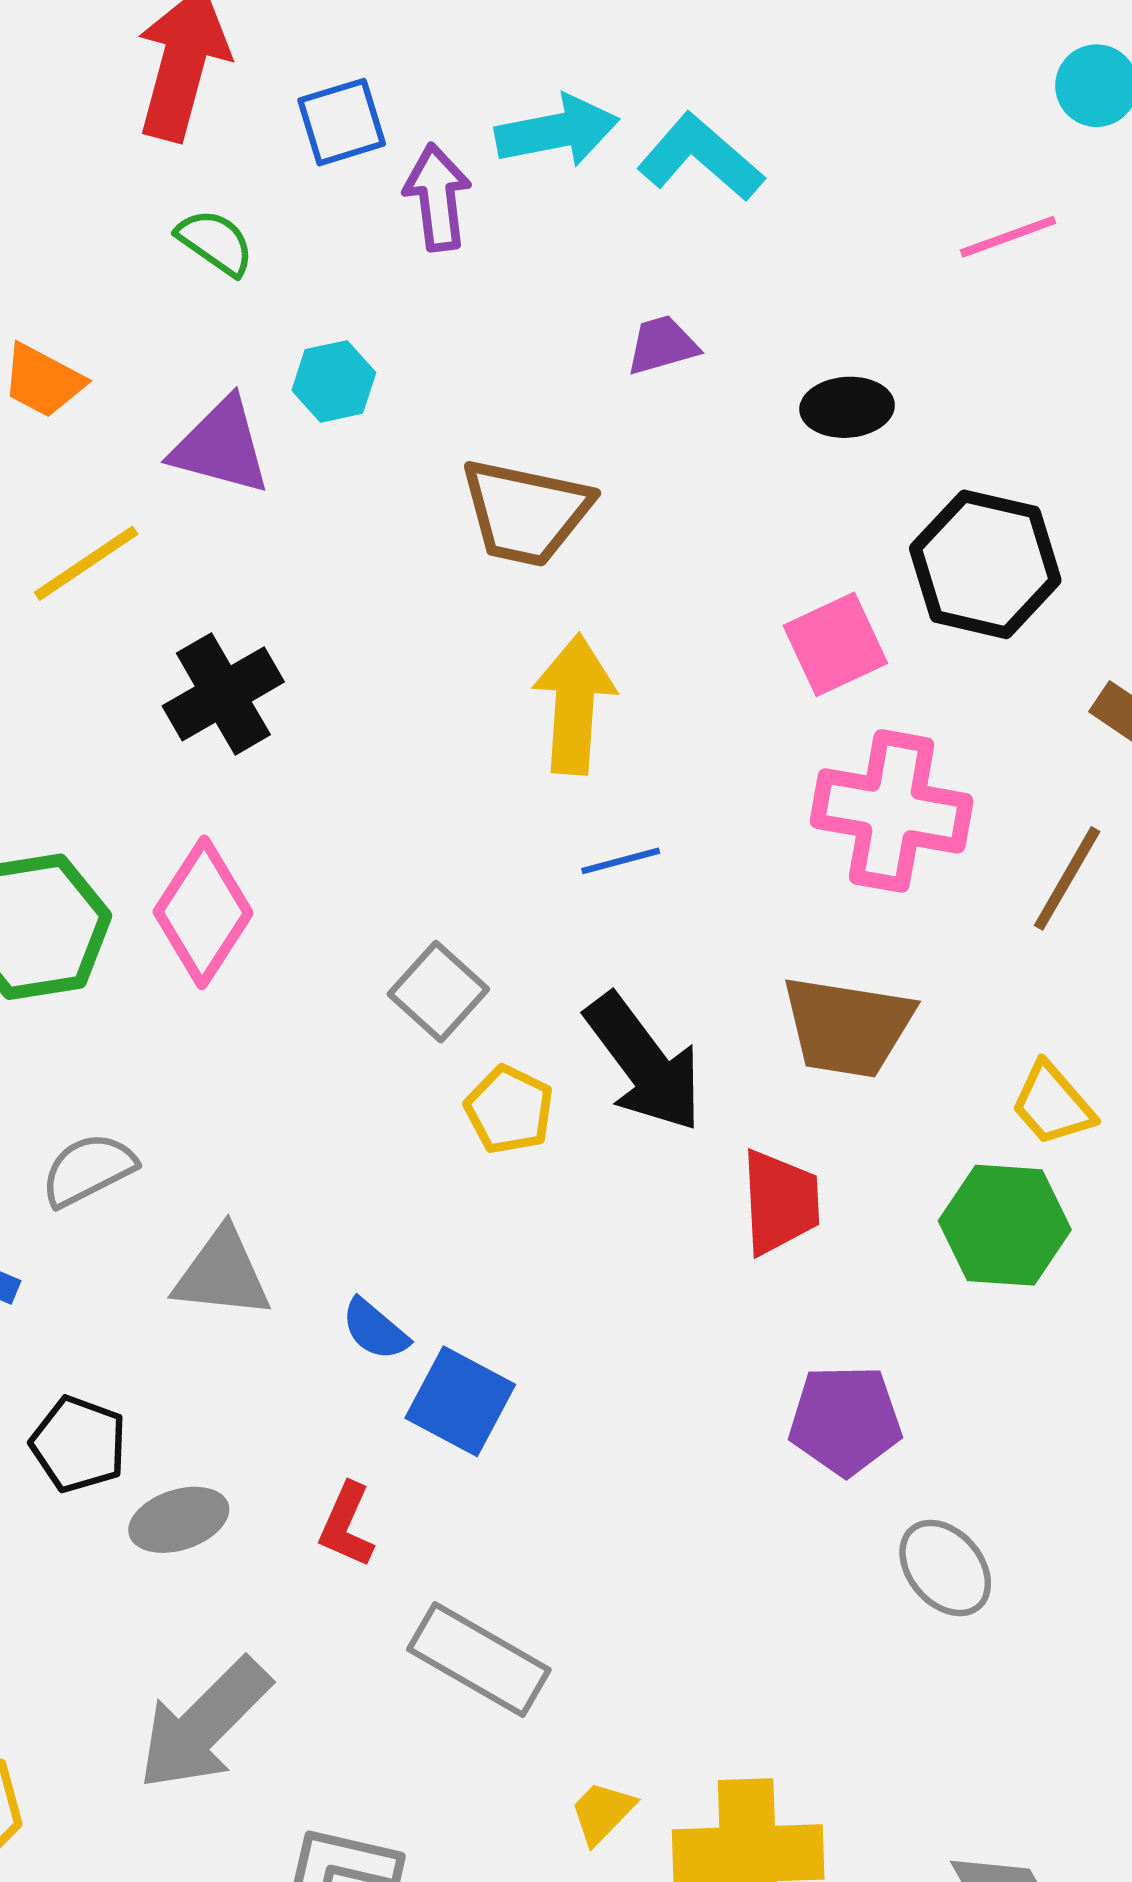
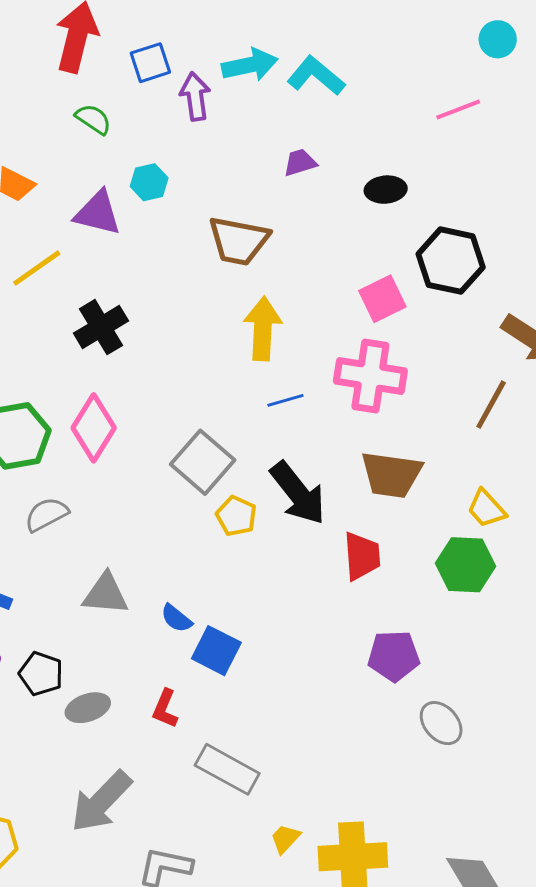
pink cross: (892, 811) -> (370, 376), moved
gray square: (438, 992) -> (203, 462), size x1.4
gray semicircle: (88, 1170) -> (46, 514), moved

